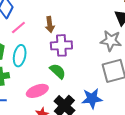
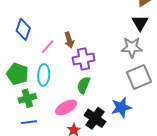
pink line: (18, 28) -> (48, 47), moved
green semicircle: (58, 71) -> (83, 85), turned -102

